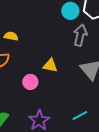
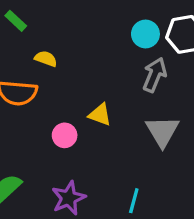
cyan line: (80, 115) -> (134, 201), turned -56

